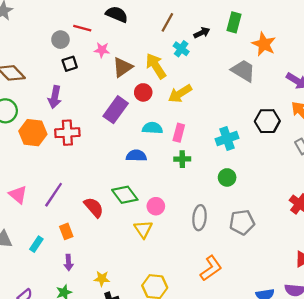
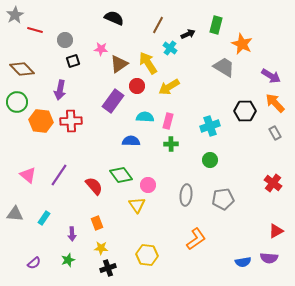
red line: (82, 28) -> (35, 30), moved
orange rectangle: (66, 231) -> (97, 223), moved

